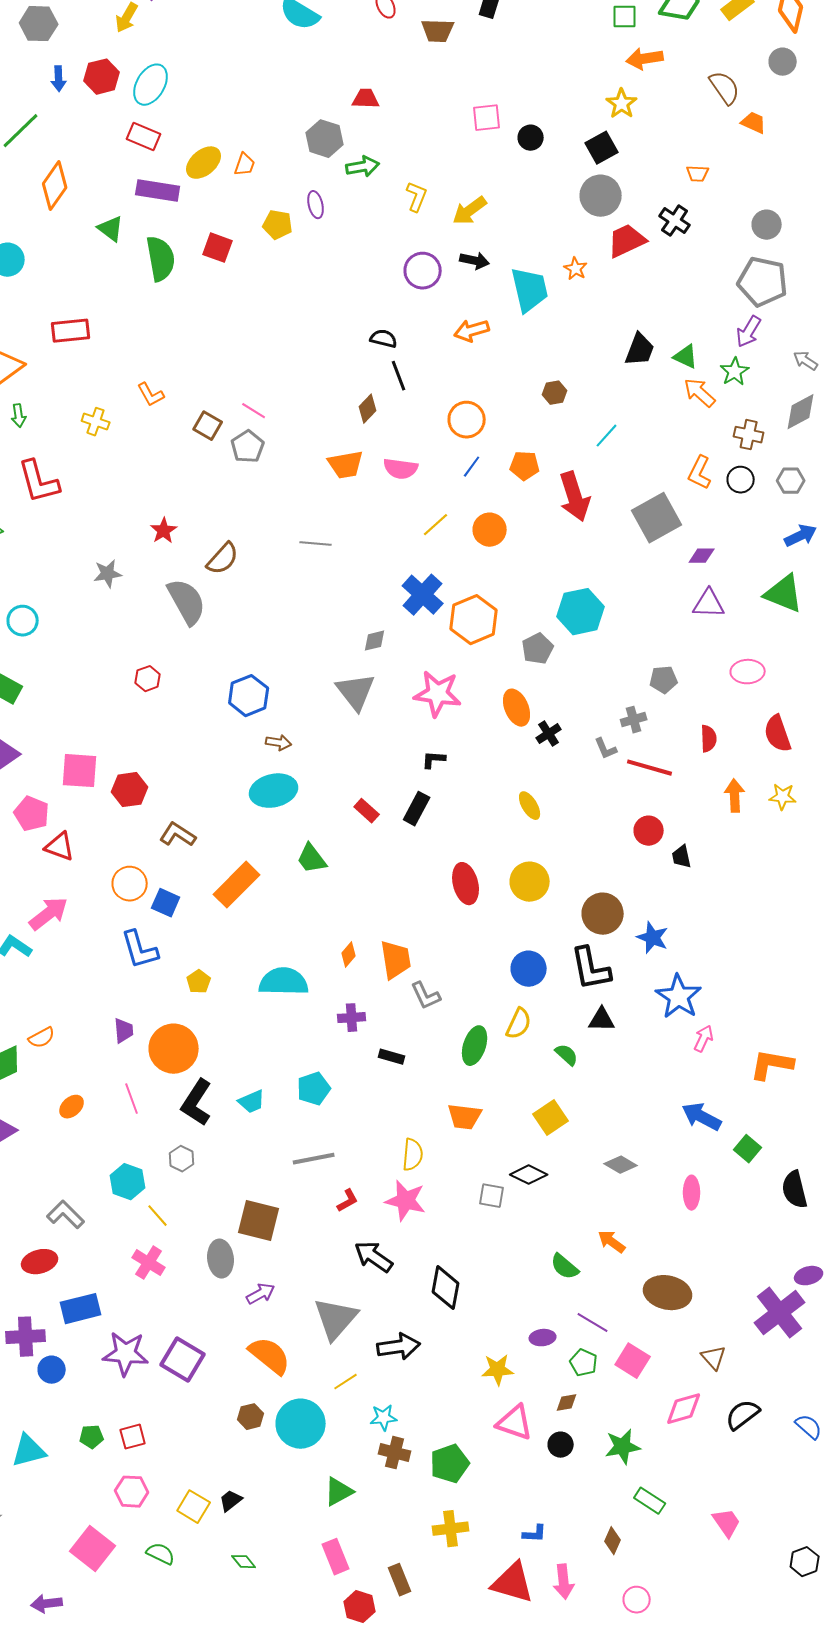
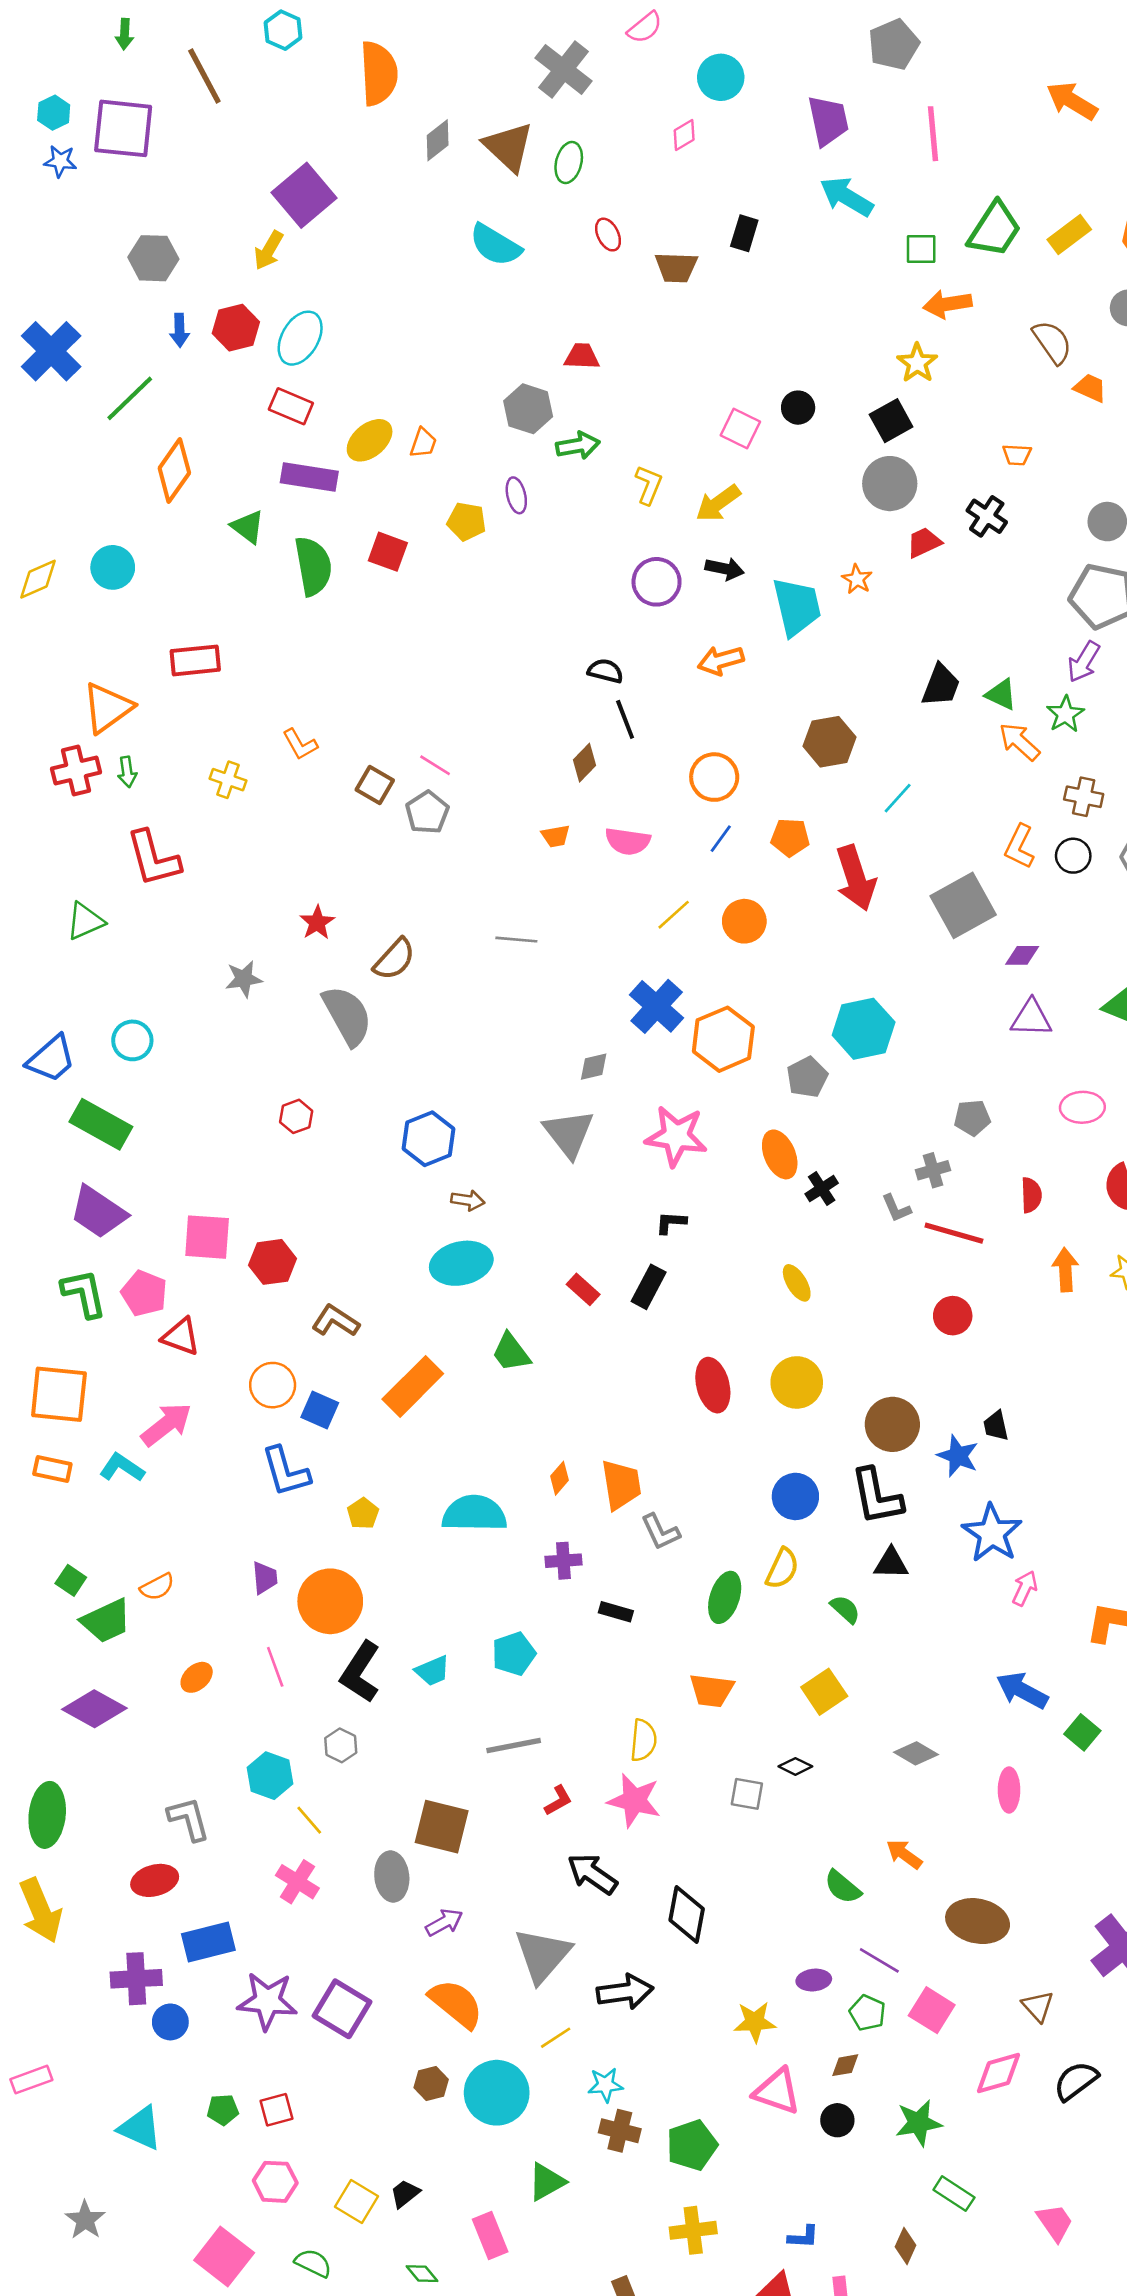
pink square: (487, 118) -> (740, 428), moved, turned 32
red trapezoid: (627, 241) -> (924, 543), size x0.7
brown hexagon: (555, 393) -> (829, 742), size x1.6
orange trapezoid: (346, 465) -> (556, 836), size x0.6
black trapezoid: (682, 857) -> (996, 1426), moved
black diamond: (529, 1175) -> (795, 1766), size x0.7
gray L-shape: (66, 1215) -> (189, 1819), turned 30
cyan triangle: (29, 1451) -> (140, 2128), turned 39
pink rectangle: (336, 1557) -> (490, 2236), moved

